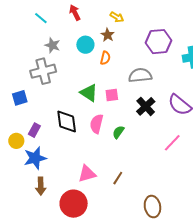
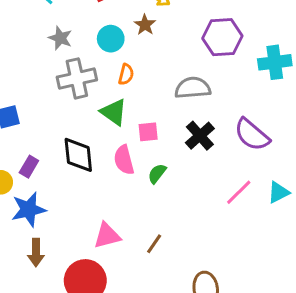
orange semicircle: (105, 58) -> (126, 74), moved
gray cross: (43, 71) -> (77, 78), moved
pink square: (112, 95) -> (148, 132), moved
pink semicircle: (96, 124) -> (124, 160), turned -30

